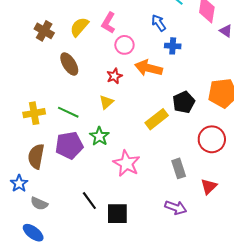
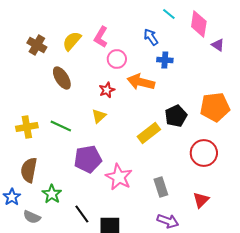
green star: (99, 136) -> (52, 194), moved
purple pentagon: (69, 145) -> (88, 159), moved
gray rectangle: (179, 168) -> (161, 187), moved

